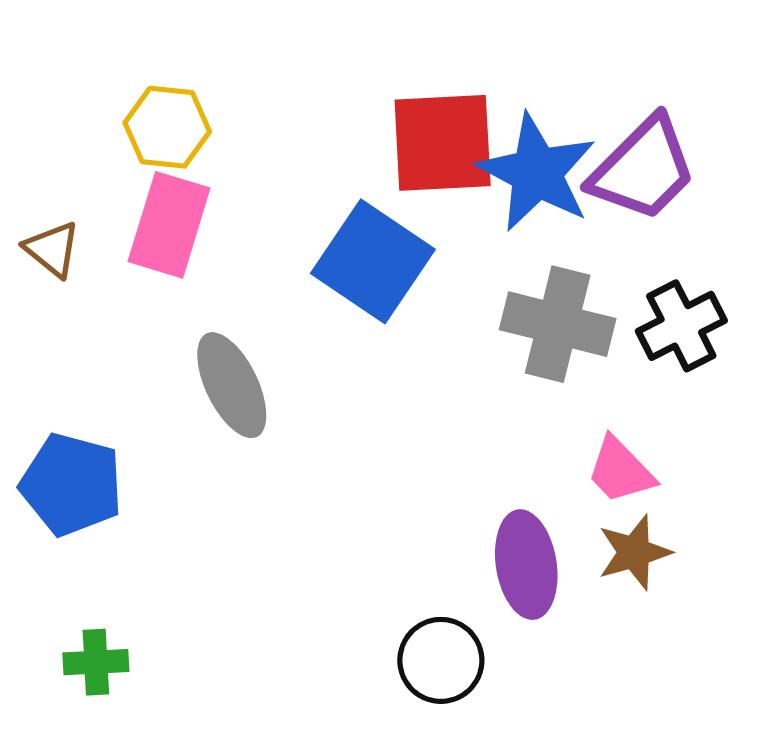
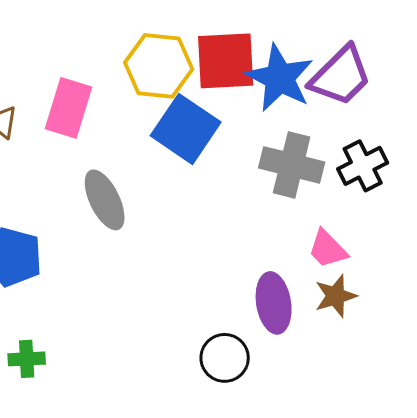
yellow hexagon: (167, 127) -> (159, 66), moved, size x1.4

